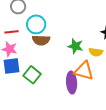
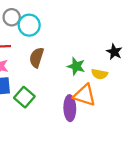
cyan circle: (36, 24) -> (29, 25), moved
brown semicircle: (41, 40) -> (37, 58), turned 102

